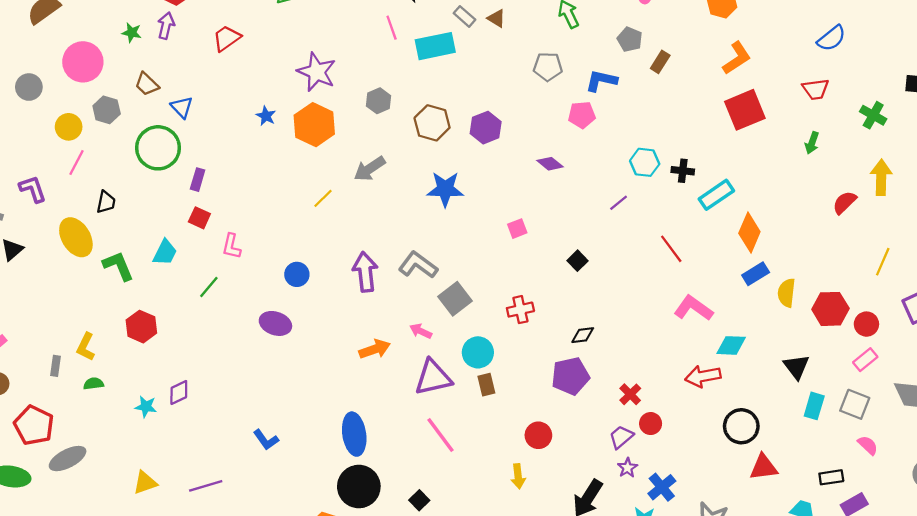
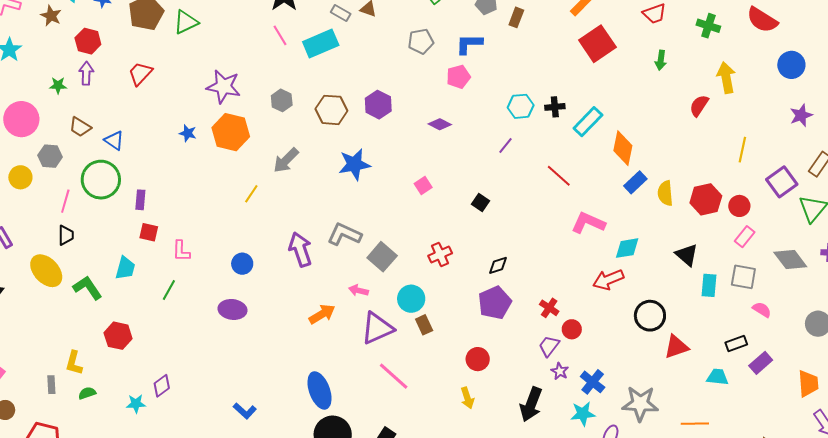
pink line: (77, 162) -> (65, 201), moved

